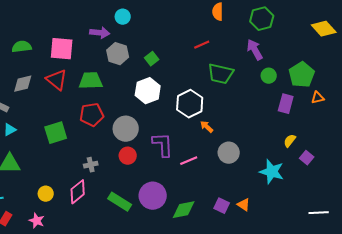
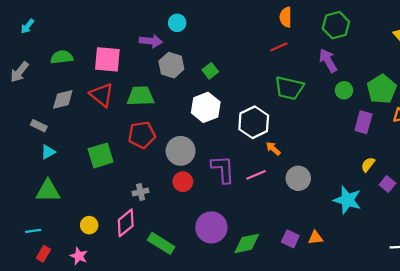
red line: (202, 45) -> (279, 47), moved
pink line: (189, 161) -> (256, 175), moved
green rectangle: (120, 202) -> (161, 243), moved
orange triangle: (244, 205) -> (315, 238), turned -40

